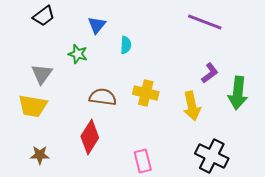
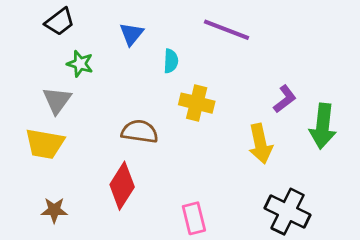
purple line: (205, 22) -> (226, 30), moved
green star: (78, 54) -> (80, 64), moved
yellow cross: (146, 93) -> (197, 103), moved

